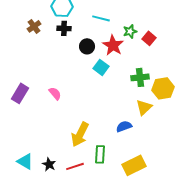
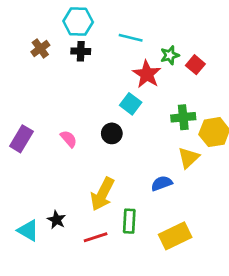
black circle: (87, 46) -> (112, 133), moved
black star: (49, 164) -> (57, 220), moved

